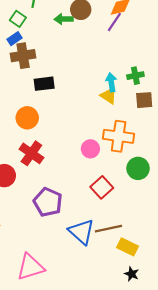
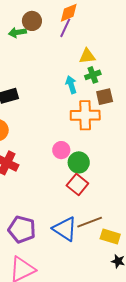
yellow triangle: (109, 96) -> (87, 56), moved, turned -30
orange cross: (119, 136) -> (85, 115), moved
green circle: (138, 168) -> (79, 162), moved
purple pentagon: (48, 202) -> (22, 229), moved

